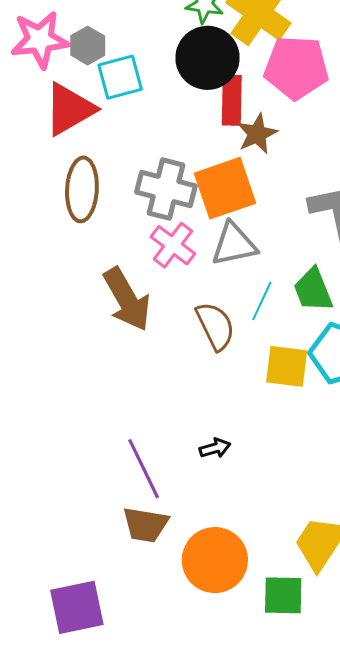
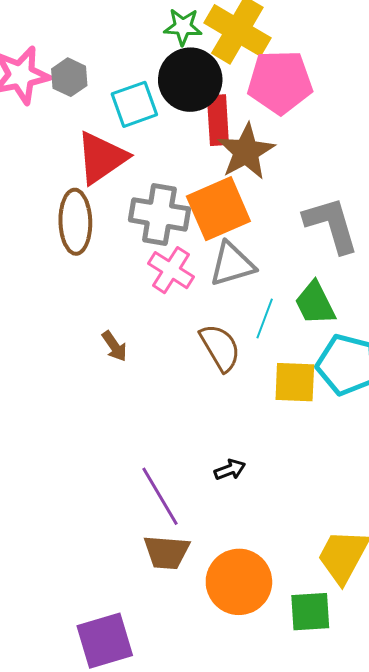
cyan square: (120, 77) -> (134, 104), moved
red triangle: (69, 109) -> (102, 158), moved
brown star: (257, 134) -> (246, 152), size x1.4
brown arrow: (127, 299) -> (114, 346), moved, size x0.5

